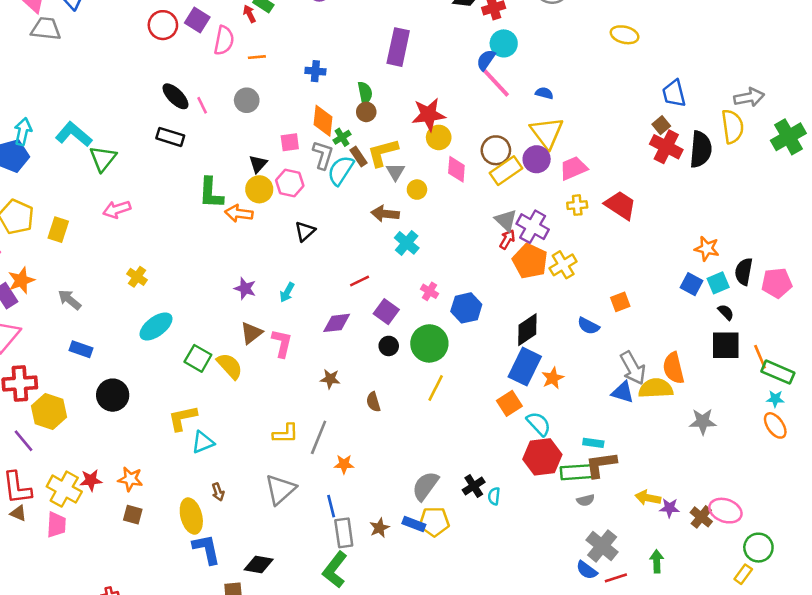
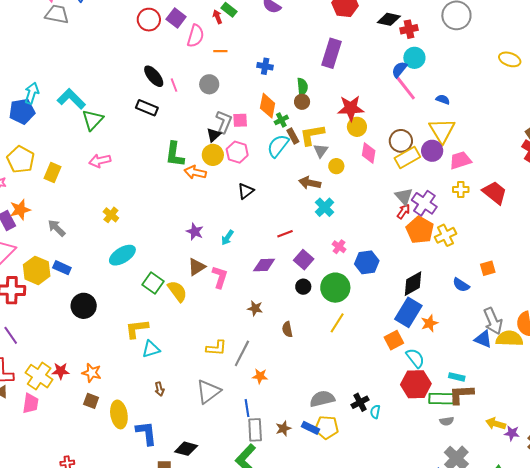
gray L-shape: (323, 155) -> (224, 122), moved
yellow hexagon: (49, 411) -> (37, 270), moved
gray semicircle: (425, 486) -> (322, 399), turned 35
yellow ellipse: (191, 516) -> (119, 414), moved

